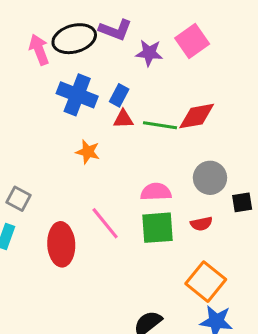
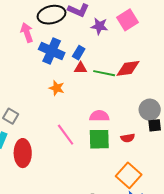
pink arrow: (39, 50) -> (27, 33), moved
gray circle: (210, 178) -> (150, 110), moved
red ellipse: (61, 244) -> (23, 153), moved

